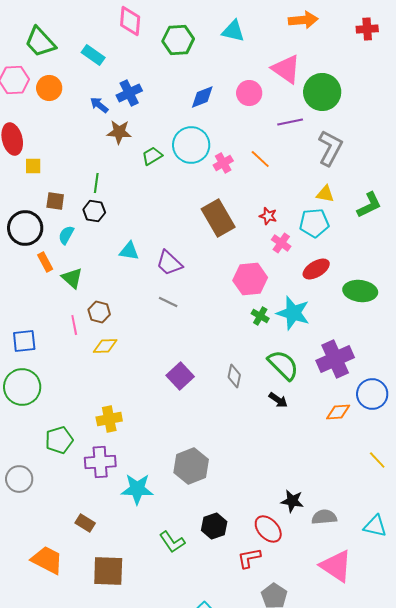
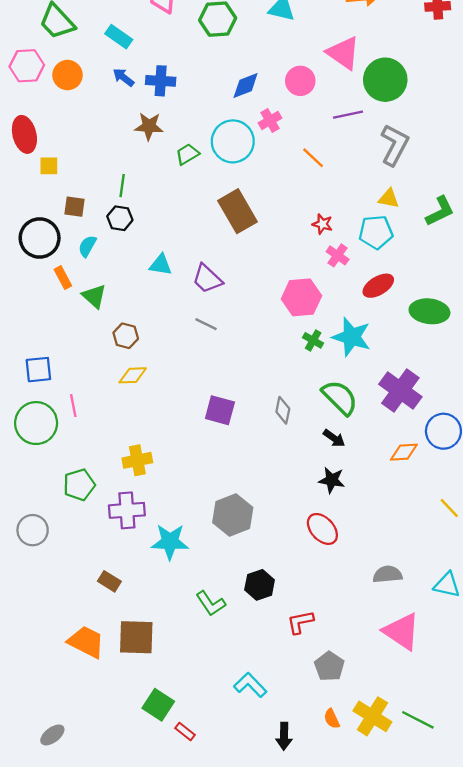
blue cross: (129, 93) -> (161, 81), turned 30
blue arrow: (99, 105) -> (123, 77), moved
pink cross: (223, 163) -> (270, 120), moved
brown rectangle: (218, 218) -> (237, 211), moved
pink line: (74, 325) -> (73, 406), moved
purple cross: (335, 359) -> (400, 390), turned -30
purple square: (180, 376) -> (220, 410), turned -32
black star: (292, 501) -> (332, 480), moved
red ellipse: (268, 529) -> (322, 529), moved
orange trapezoid: (47, 560) -> (86, 642), moved

